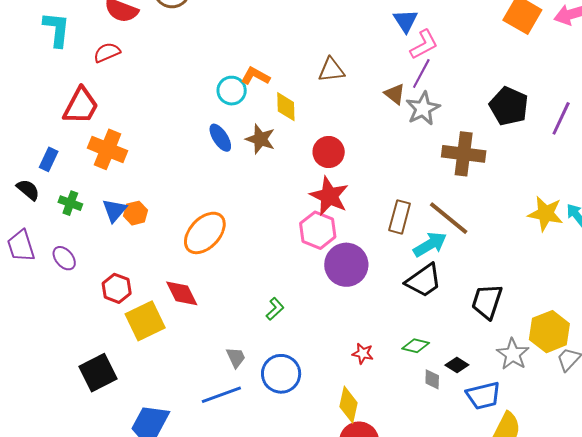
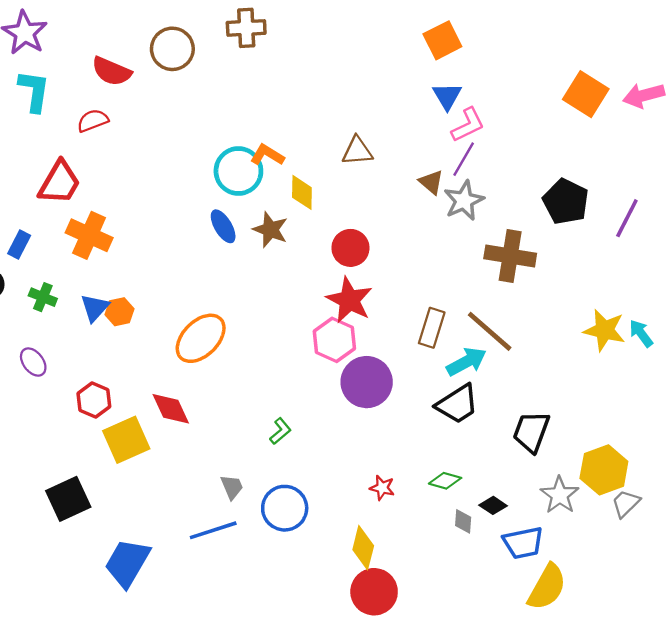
cyan circle: (232, 91) -> (238, 171), size x1.4

